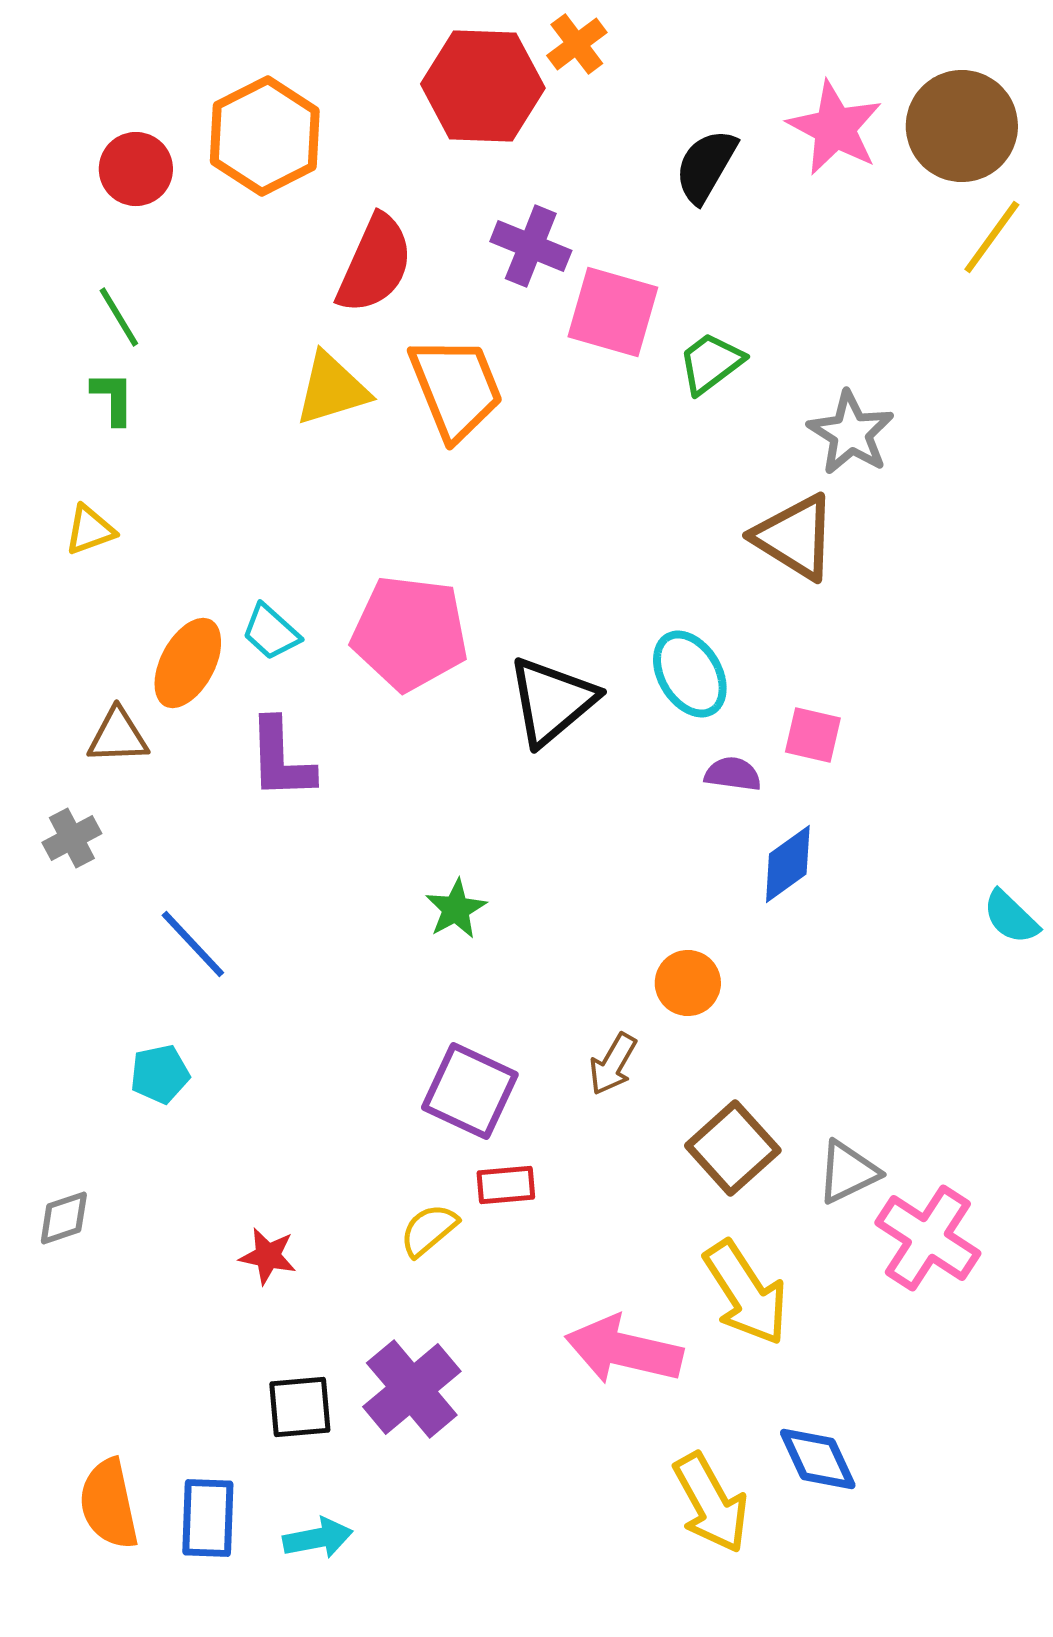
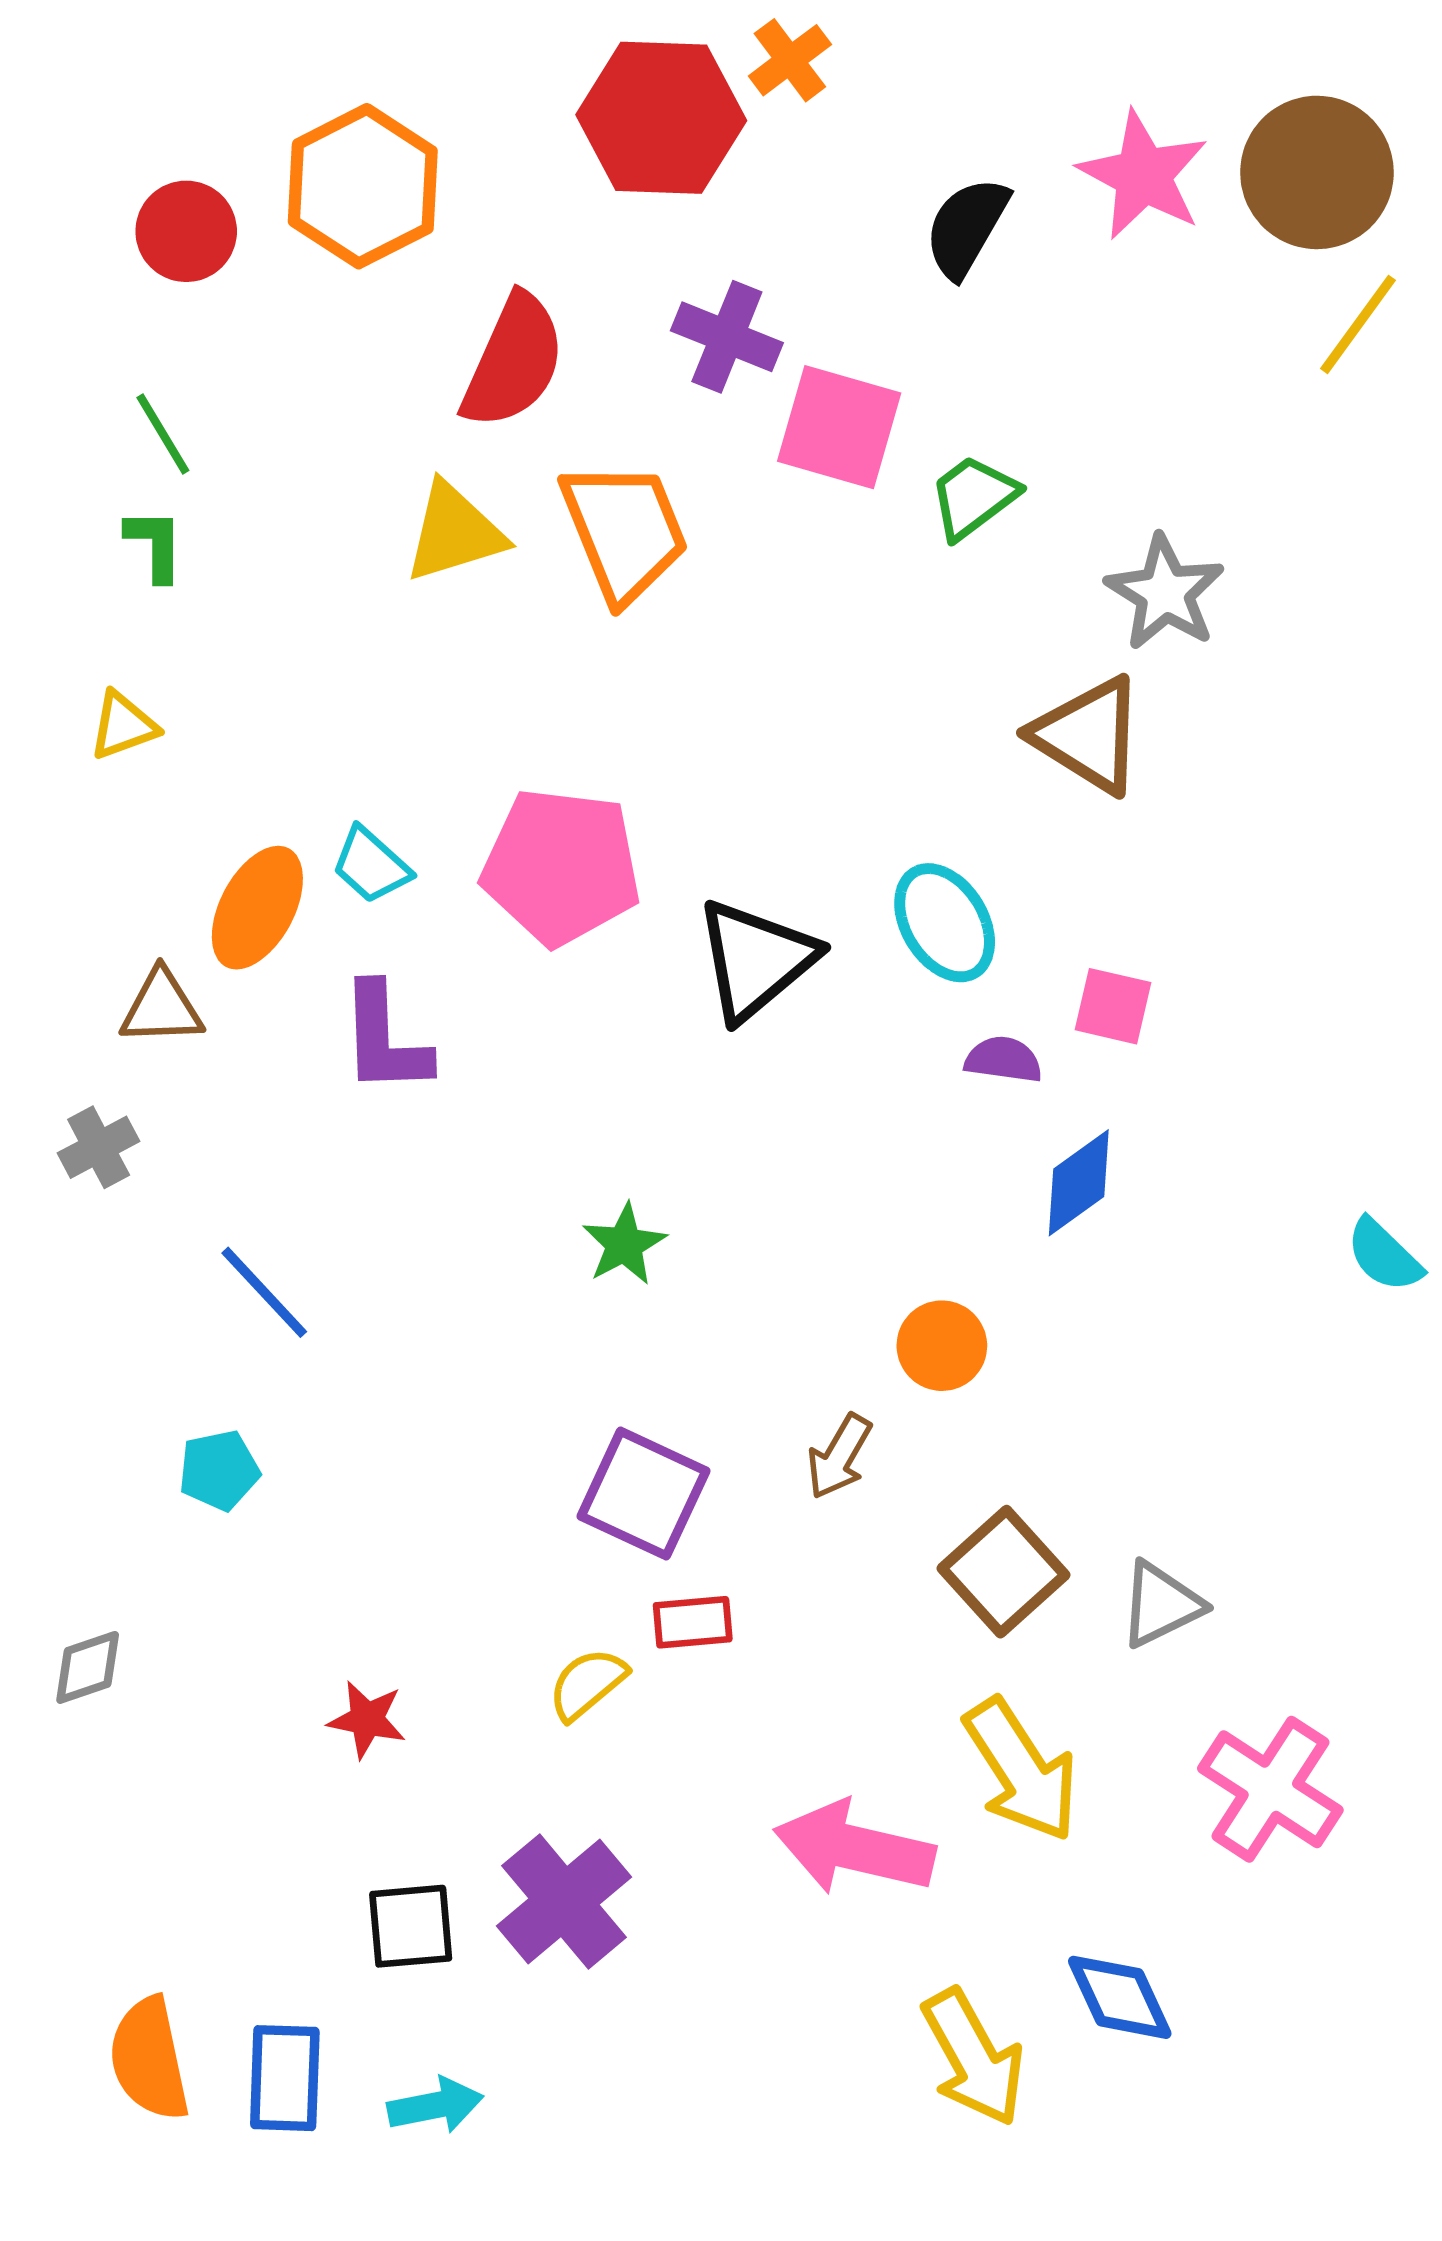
pink cross: (928, 1238) -> (1270, 1789), moved

